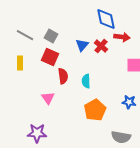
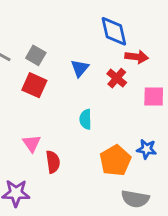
red cross: (101, 46) -> (117, 78), moved
red semicircle: (63, 76) -> (53, 162), moved
orange pentagon: (95, 110) -> (115, 160), moved

